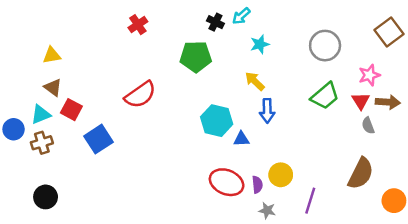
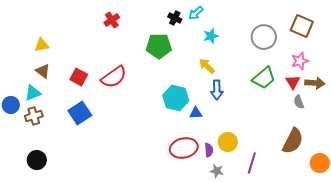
brown square: (389, 32) -> (302, 26), moved, turned -30
red square: (71, 110) -> (79, 77), moved
red ellipse: (227, 182) -> (184, 148), turned -36

